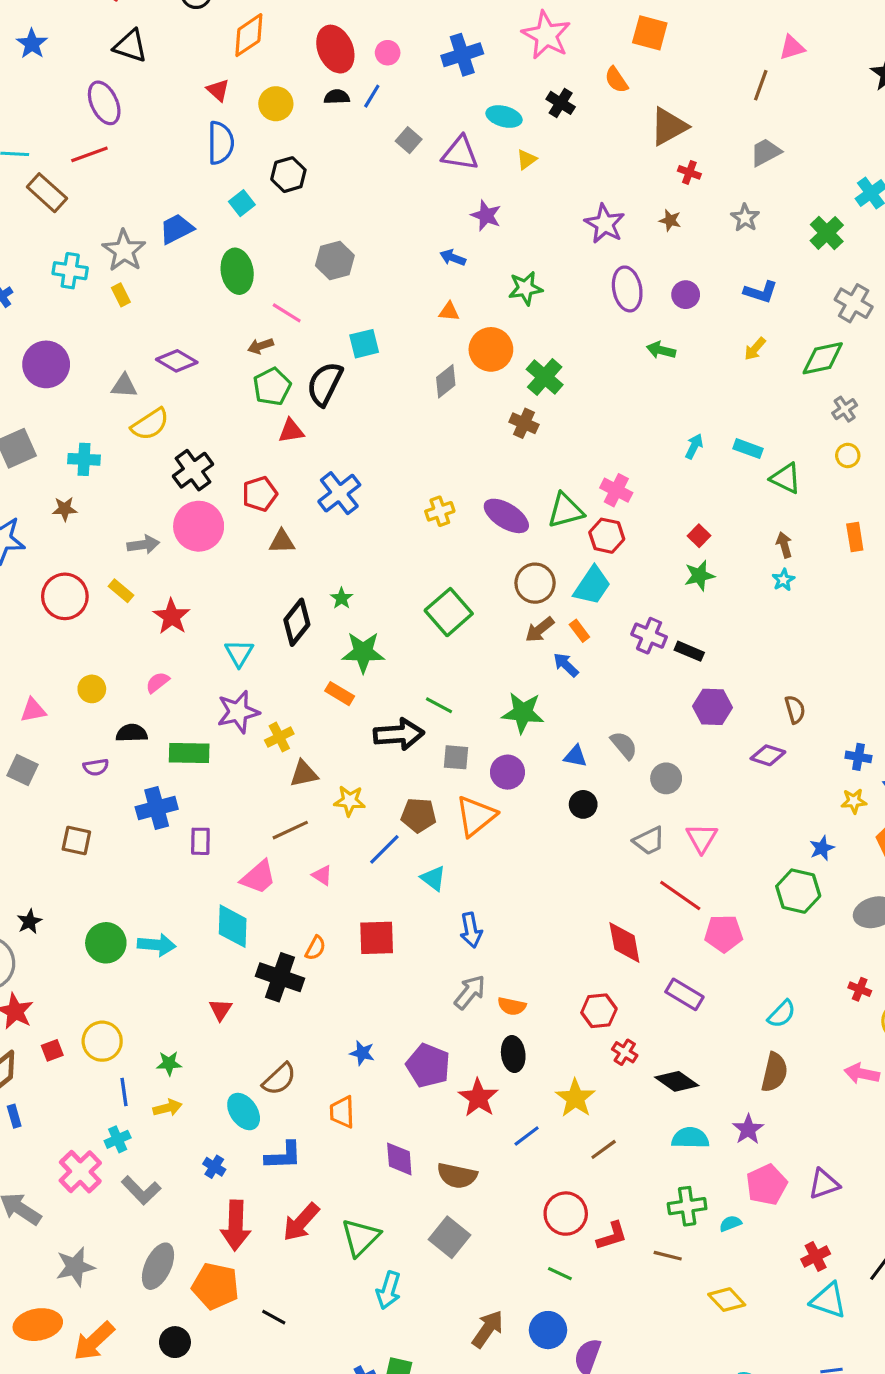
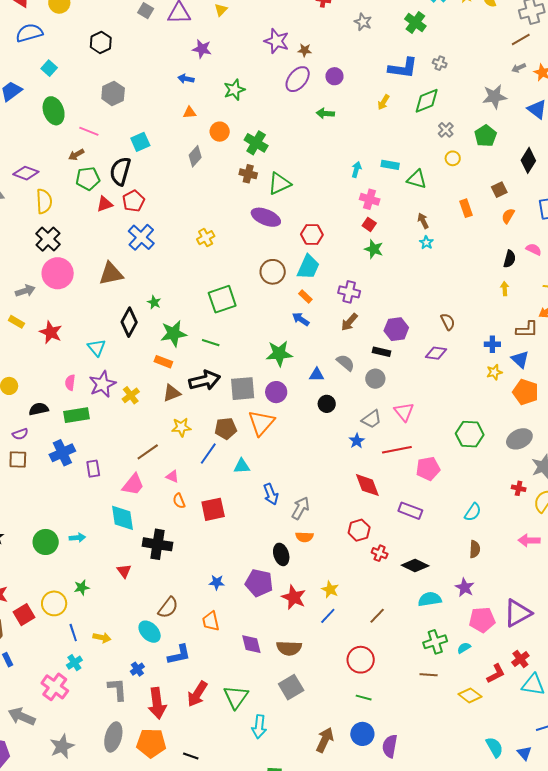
blue semicircle: (221, 143) -> (29, 33), turned -96
black hexagon: (288, 175) -> (101, 42), moved
brown star: (670, 220) -> (305, 50), moved
purple ellipse: (627, 289) -> (298, 79), turned 60
blue L-shape: (761, 292) -> (403, 68), moved, size x1.4
gray cross: (854, 303) -> (440, 63), size x0.6
orange circle: (491, 349) -> (220, 132), size x0.7
green pentagon: (272, 387) -> (88, 179), turned 30
yellow semicircle: (150, 424) -> (44, 201), moved, turned -50
pink cross: (616, 490) -> (370, 199), moved
red pentagon: (260, 494) -> (133, 201), moved
green triangle: (566, 511) -> (279, 184), moved
purple ellipse: (506, 516) -> (266, 217), moved
brown triangle: (282, 542) -> (111, 274), size x1.5
green star: (699, 576) -> (374, 249), turned -30
green square: (449, 612) -> (222, 299), turned 32
brown arrow: (540, 630) -> (349, 322), moved
black rectangle: (689, 651) -> (382, 352), moved
pink semicircle: (157, 682) -> (70, 383), moved, turned -35
green line: (439, 705) -> (211, 343), moved
gray square: (456, 757) -> (243, 389), size x1.5
brown triangle: (304, 774) -> (172, 393), moved
brown square: (76, 841) -> (18, 459), moved
blue star: (822, 848) -> (357, 441), moved
cyan triangle: (433, 878) -> (242, 466), turned -30
red line: (680, 895) -> (397, 450), turned -36
cyan arrow: (157, 945) -> (77, 538), size x0.7
orange semicircle: (315, 948) -> (179, 501), moved, turned 140
gray arrow: (470, 992) -> (300, 508), moved
red square: (52, 1050) -> (24, 615), size x1.5
black ellipse: (513, 1054) -> (281, 554), moved
green star: (169, 1063) -> (82, 587), moved
brown semicircle: (774, 1072) -> (475, 549), size x0.7
yellow star: (575, 1098) -> (330, 590), moved, size x0.7
yellow arrow: (167, 1108) -> (102, 638), turned 36
blue cross: (214, 1167) -> (137, 669), turned 32
purple triangle: (824, 1184) -> (518, 613), size x1.4
pink pentagon: (767, 1185) -> (482, 620), turned 30
gray L-shape: (141, 1190) -> (117, 689), moved, turned -130
red L-shape: (612, 1236) -> (496, 674), moved
gray square: (450, 1237) -> (291, 687), turned 30

